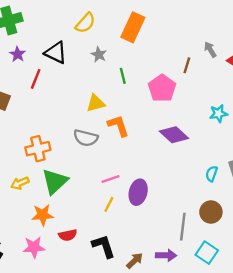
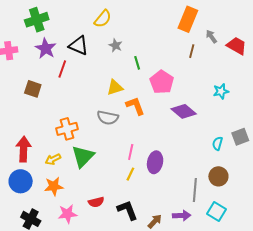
orange rectangle: (133, 27) -> (188, 19), moved
purple star: (18, 54) -> (46, 48), size x1.5
pink pentagon: (162, 88) -> (162, 82), moved
pink line: (111, 179) -> (131, 152), turned -56
orange star: (43, 215) -> (54, 186), moved

